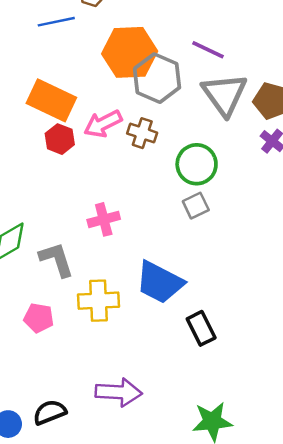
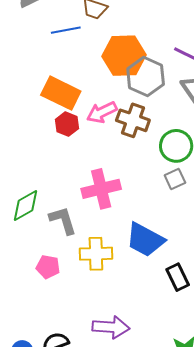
brown cross: (142, 133) -> (133, 120), size x1.4
pink cross: (104, 219) -> (101, 189), size x1.5

